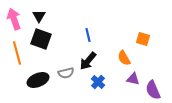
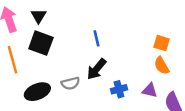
orange semicircle: (124, 58) -> (162, 66), moved
blue cross: (98, 82) -> (119, 89), moved, turned 32

